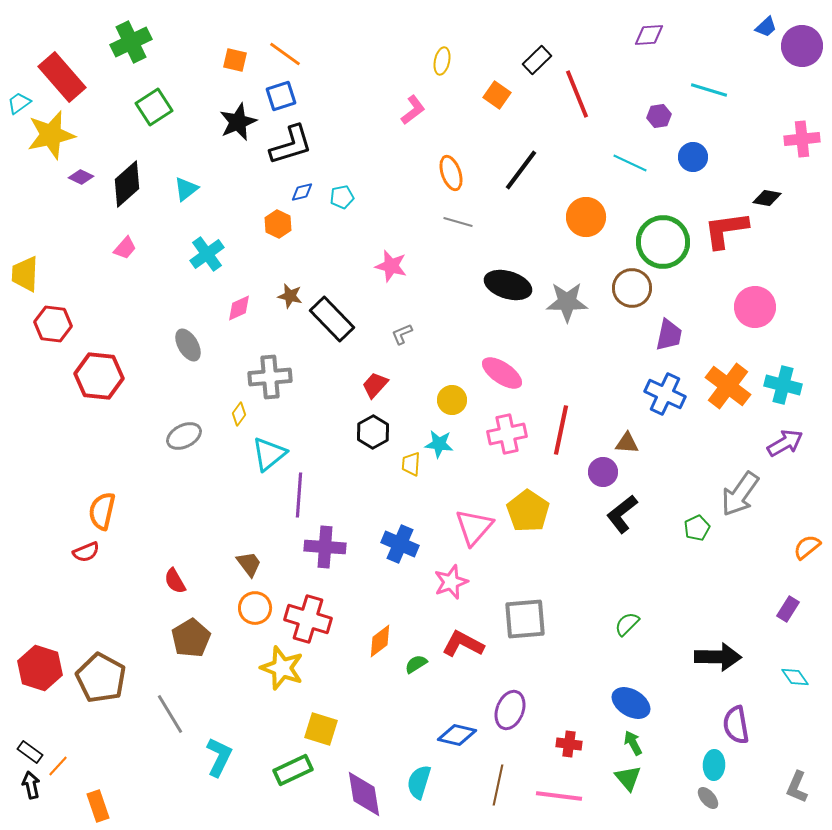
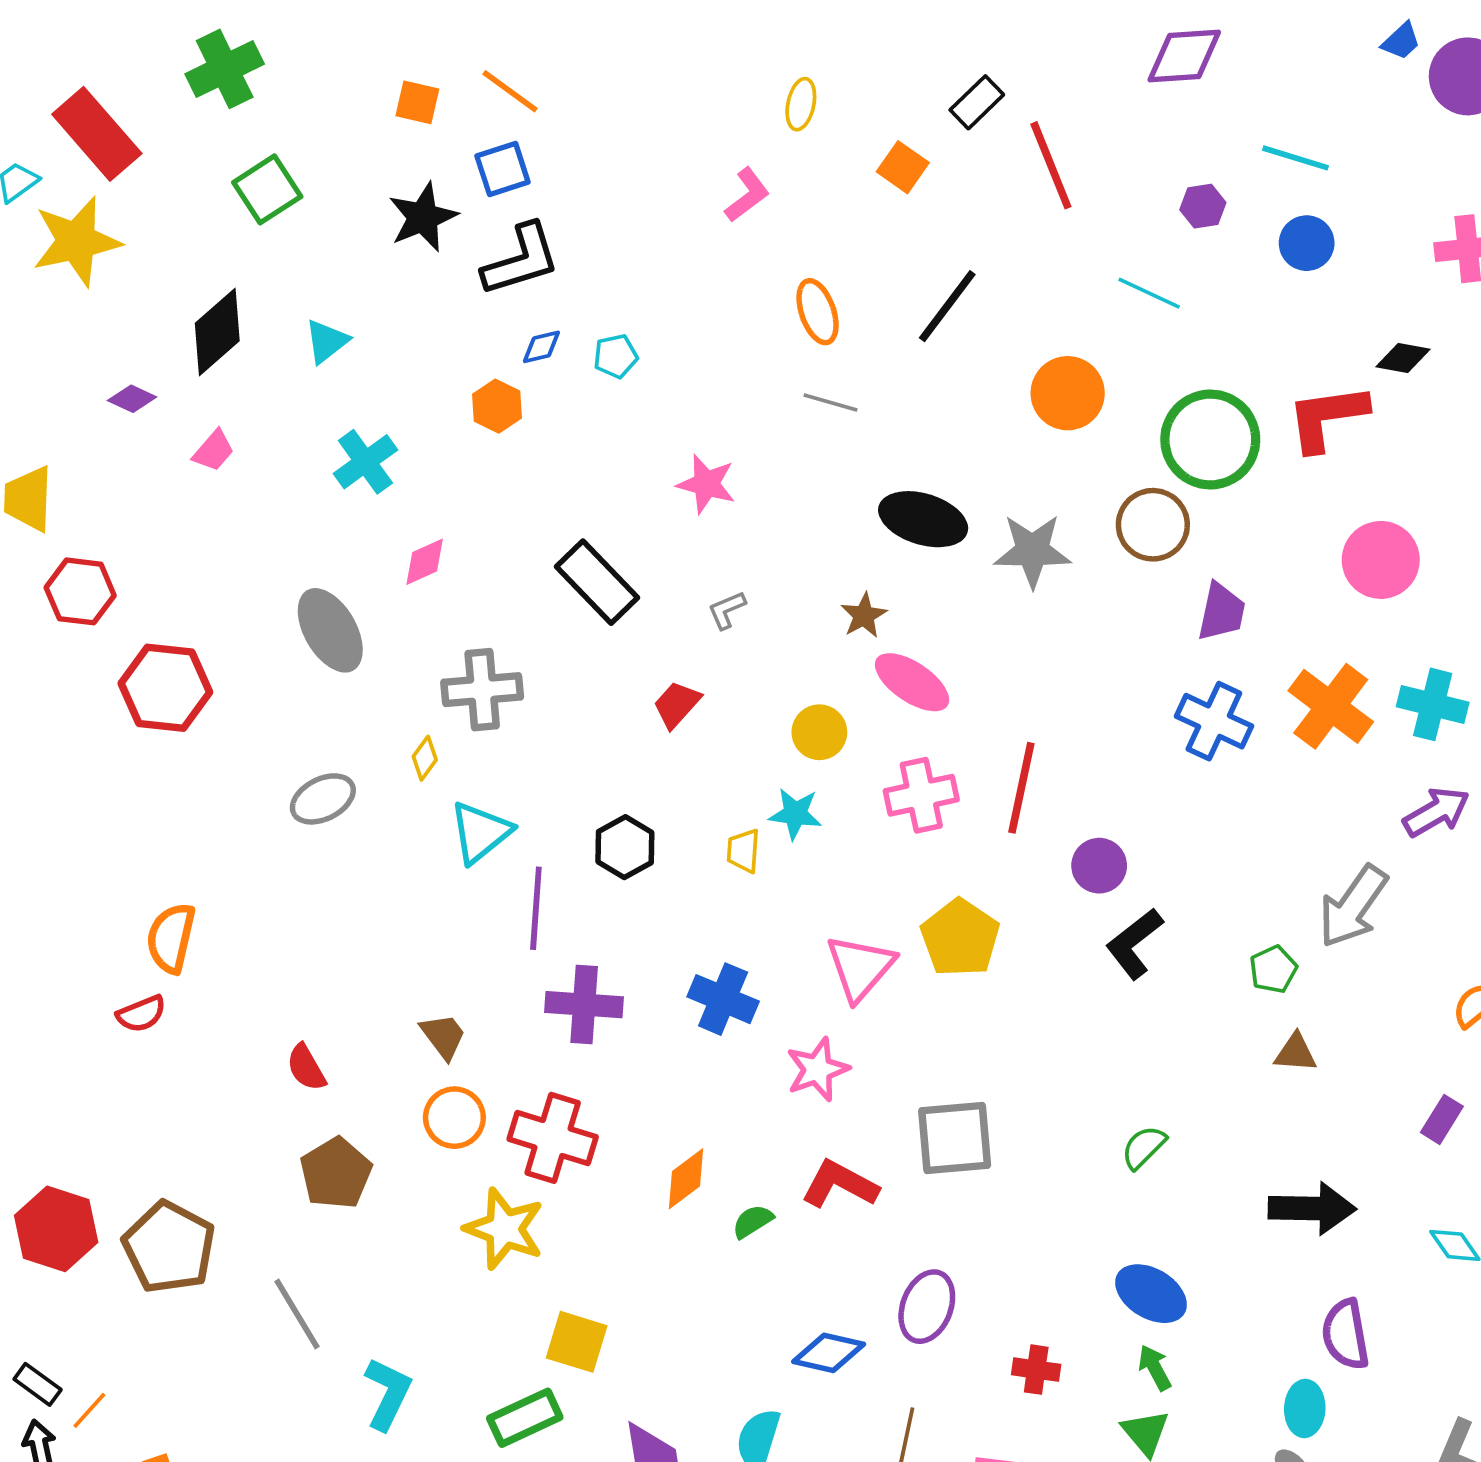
purple diamond: (649, 35) -> (1184, 56), size x1.4
blue circle: (693, 157) -> (1307, 243), moved
purple diamond: (81, 177) -> (132, 399), moved
brown star: (290, 296) -> (864, 616), moved, turned 30
gray ellipse: (188, 345) -> (330, 630), size x1.4
black hexagon: (373, 432) -> (625, 847), moved
brown triangle: (627, 443) -> (1296, 1053), moved

